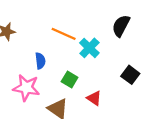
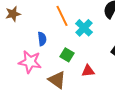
orange line: (64, 34) -> (62, 16), turned 40
red triangle: (94, 98) -> (88, 71), turned -40

